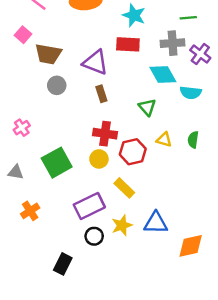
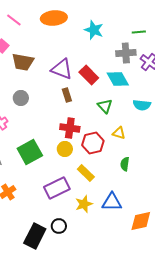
red rectangle: (128, 44) -> (89, 75), moved, turned 42
gray circle: (57, 85) -> (21, 98), moved
cyan semicircle: (191, 93) -> (142, 105), moved
green semicircle: (193, 140) -> (125, 164), moved
black circle: (94, 236) -> (59, 226), moved
black rectangle: (63, 264) -> (35, 236), size x1.4

